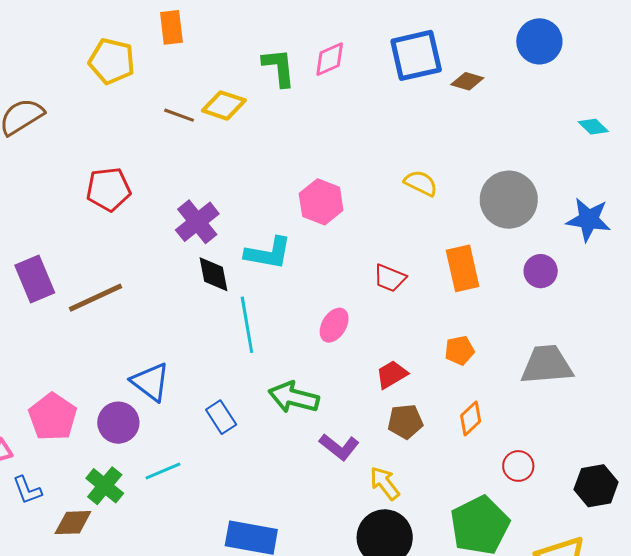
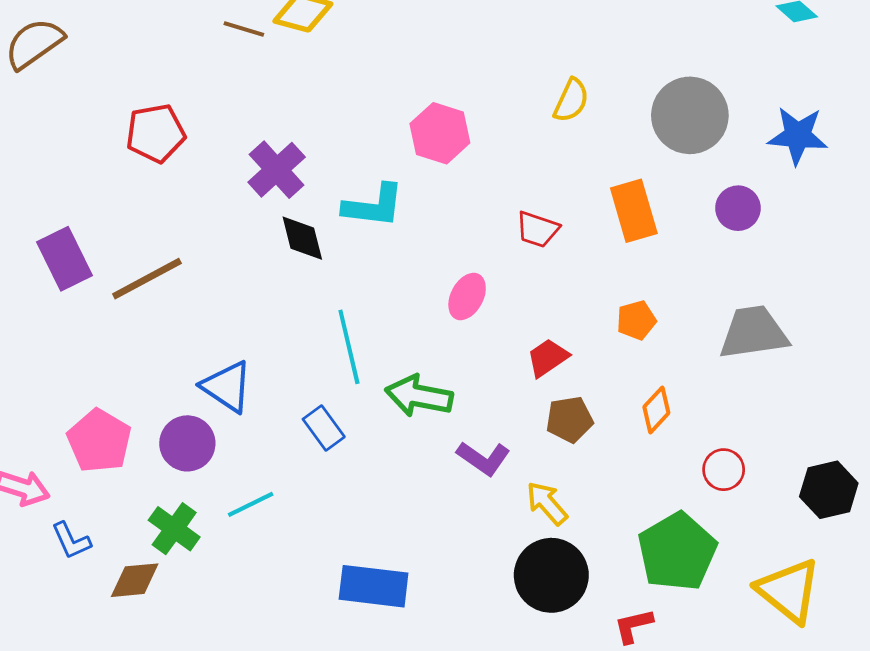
yellow semicircle: (421, 183) -> (571, 100), turned 92
cyan line: (247, 325) -> (349, 347), moved

